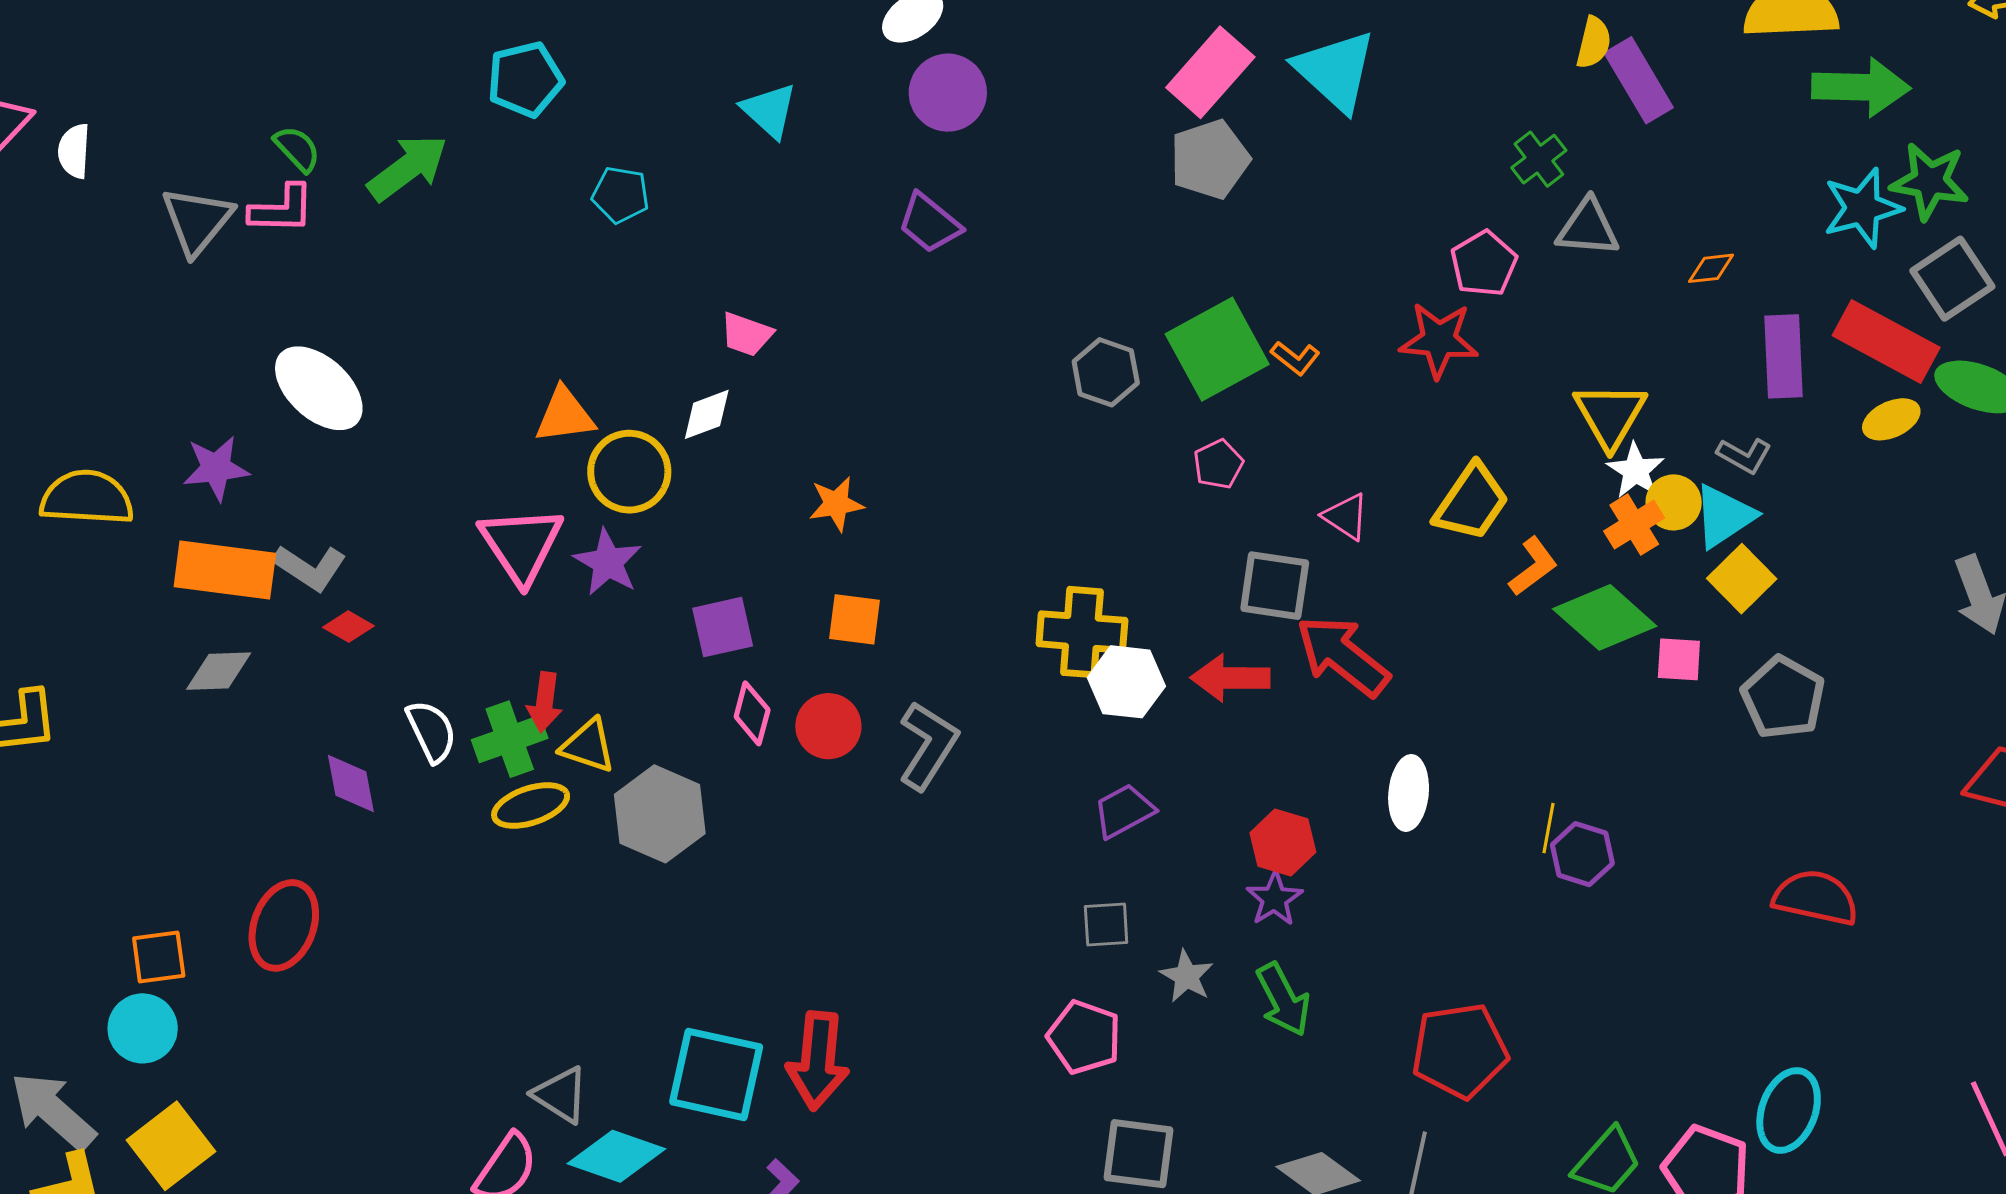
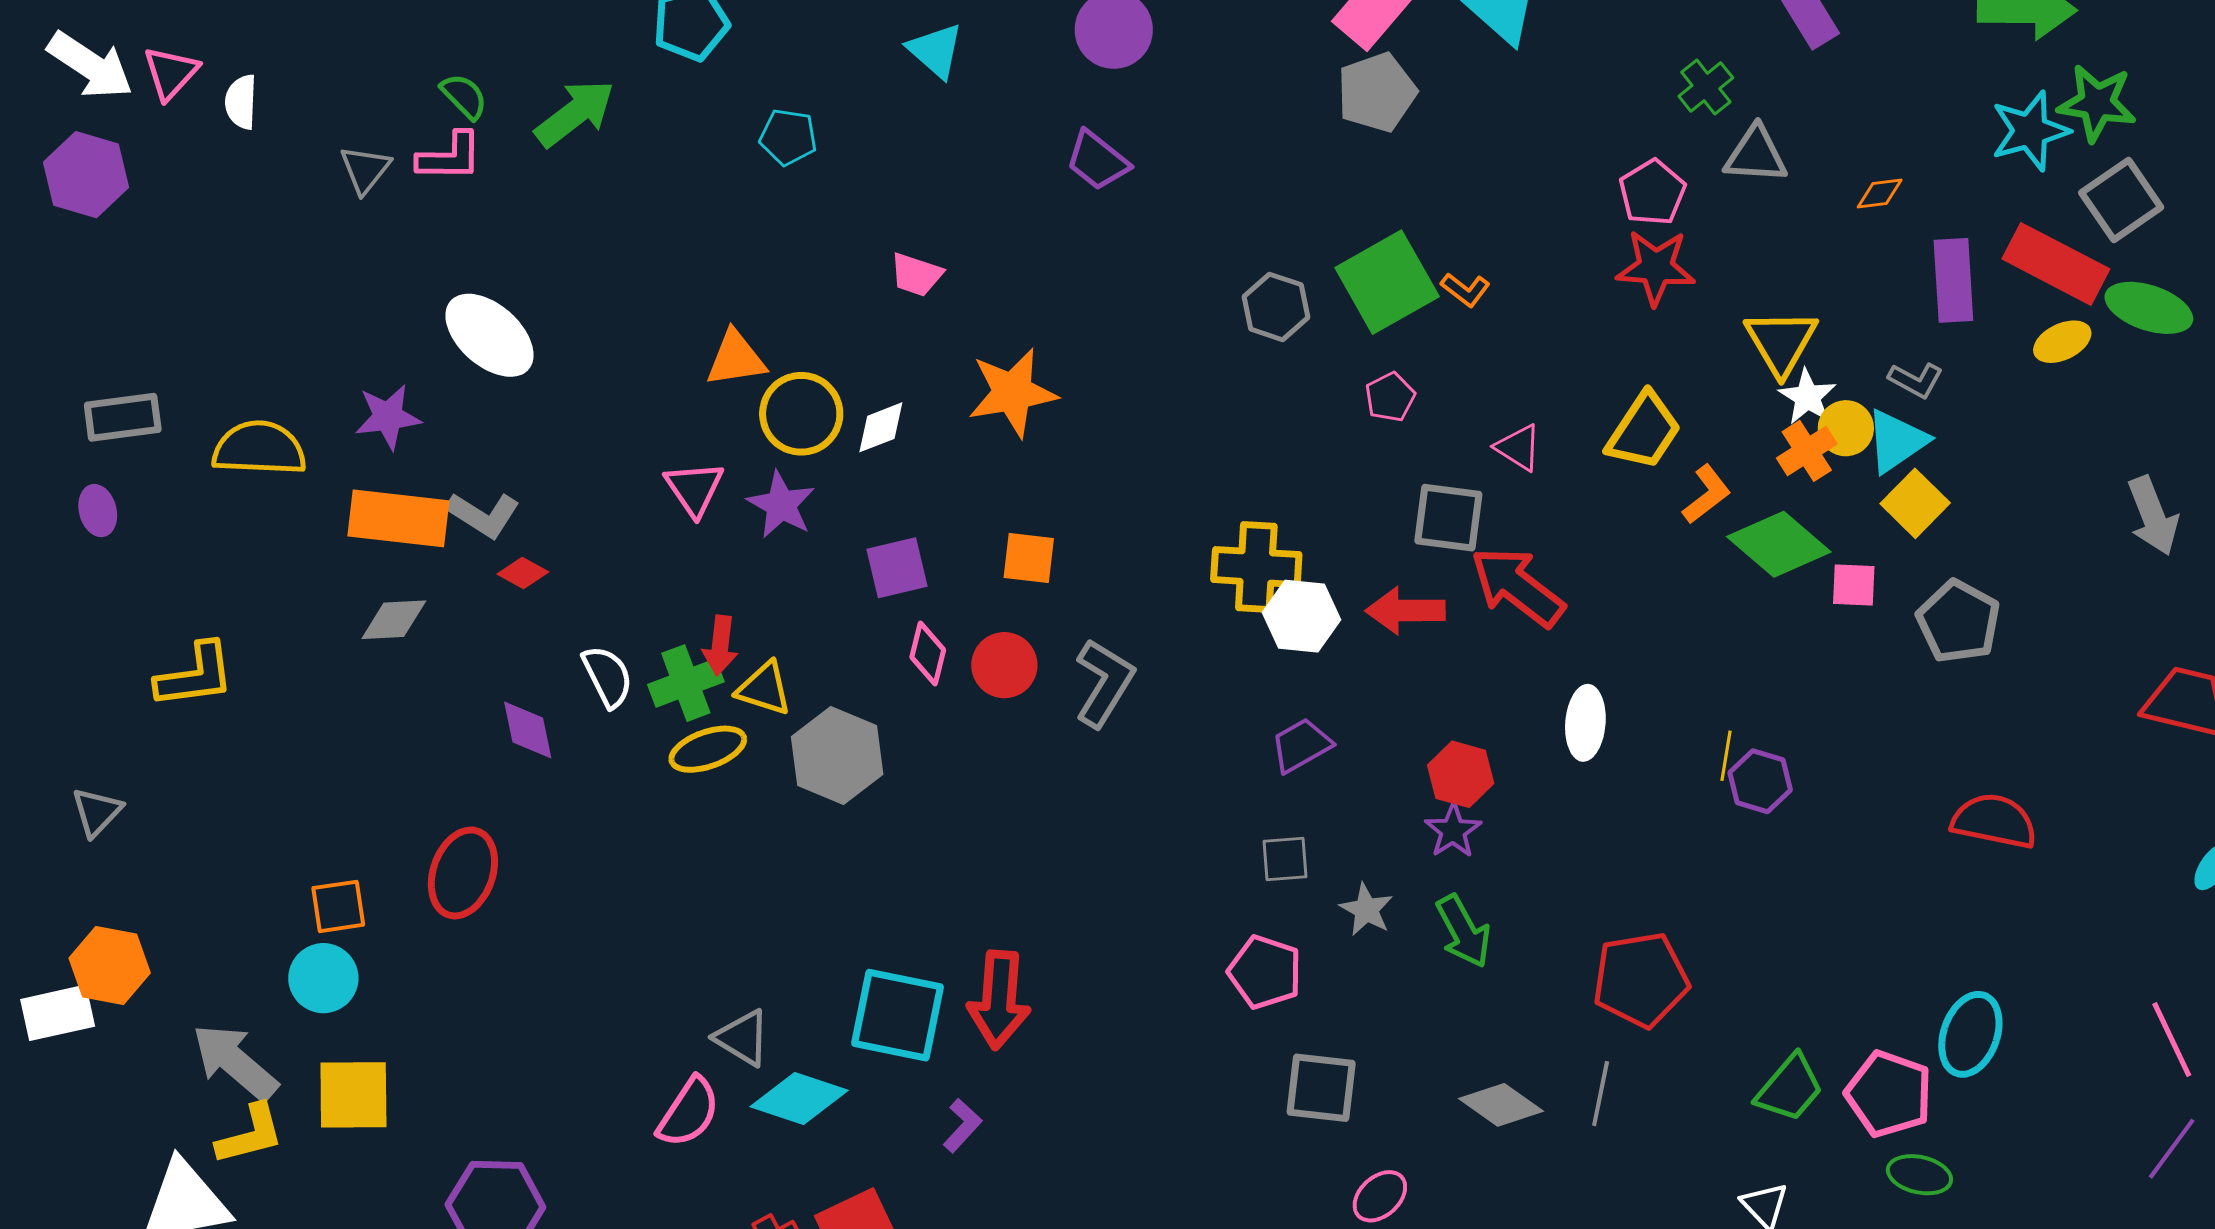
gray triangle: (197, 221) -> (365, 170), size x0.7
red star: (1439, 340) -> (1656, 267), moved
white diamond: (707, 414) -> (881, 427), moved
orange star: (836, 504) -> (1012, 393), moved, size x1.6
pink triangle: (521, 545) -> (694, 488), size x0.7
yellow square: (171, 1146) -> (353, 1095), turned 38

